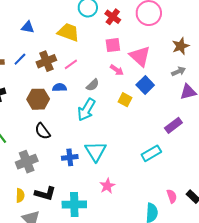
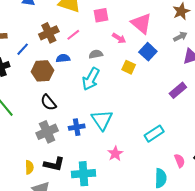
pink square: (113, 45) -> (101, 15), moved
blue line: (20, 59) -> (23, 49), moved
gray semicircle: (93, 85) -> (96, 54), turned -144
cyan rectangle: (151, 153) -> (154, 134), moved
gray cross: (27, 162) -> (47, 132), moved

